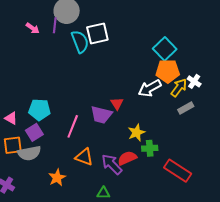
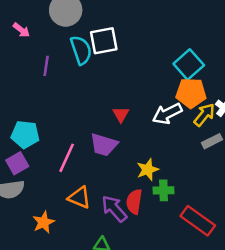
purple line: (55, 25) -> (46, 66), moved
red triangle: (117, 104) -> (121, 114), moved
red semicircle: (127, 158) -> (134, 202), turned -60

